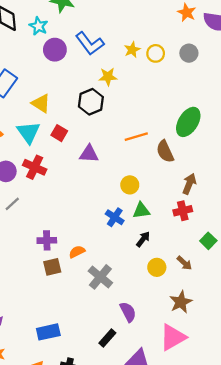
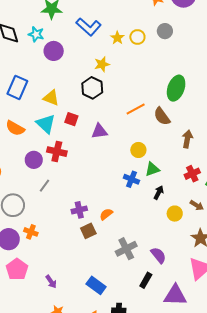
blue L-shape: (90, 43) -> (89, 27), moved
red cross: (183, 211) -> (192, 174), moved
gray cross: (100, 277) -> (126, 249), moved, turned 35
blue rectangle: (48, 332) -> (96, 285), turned 60

